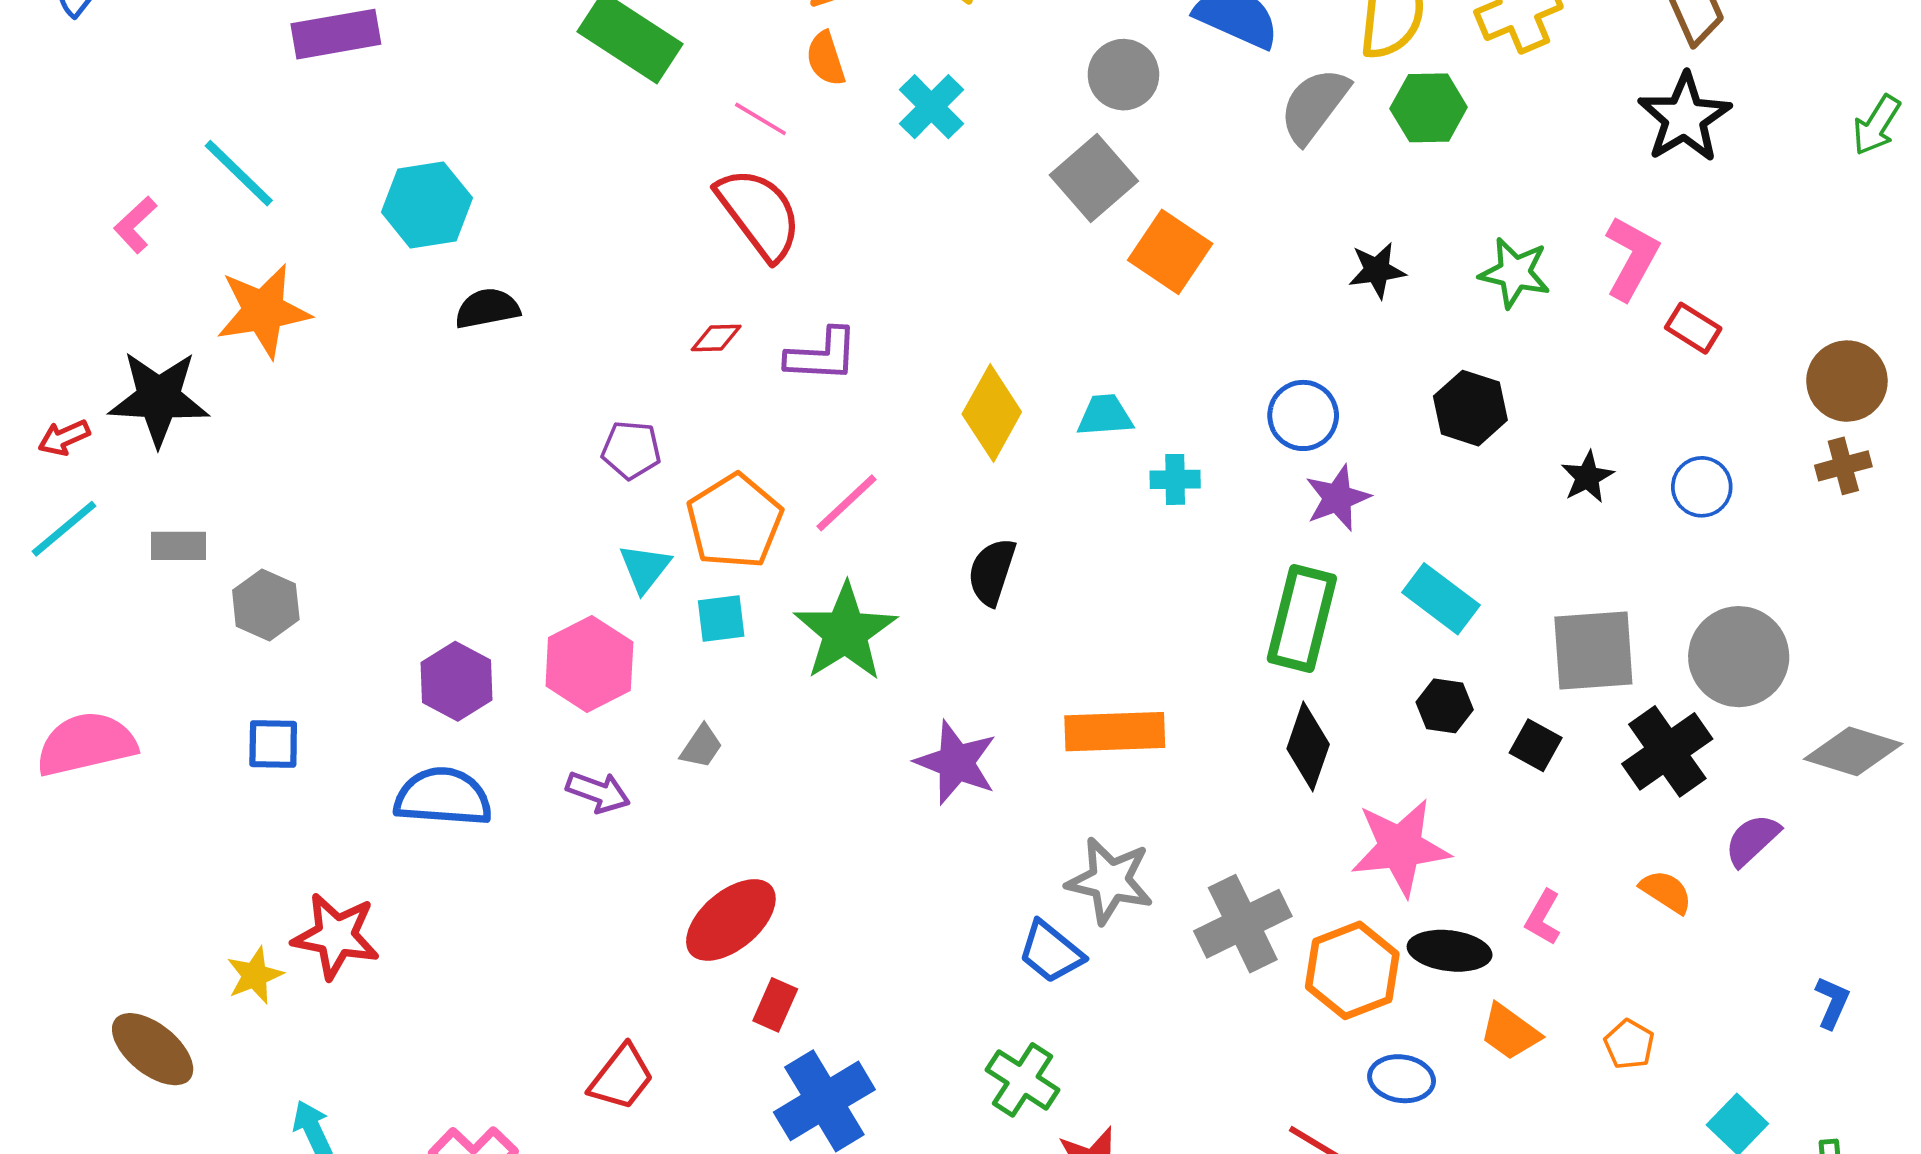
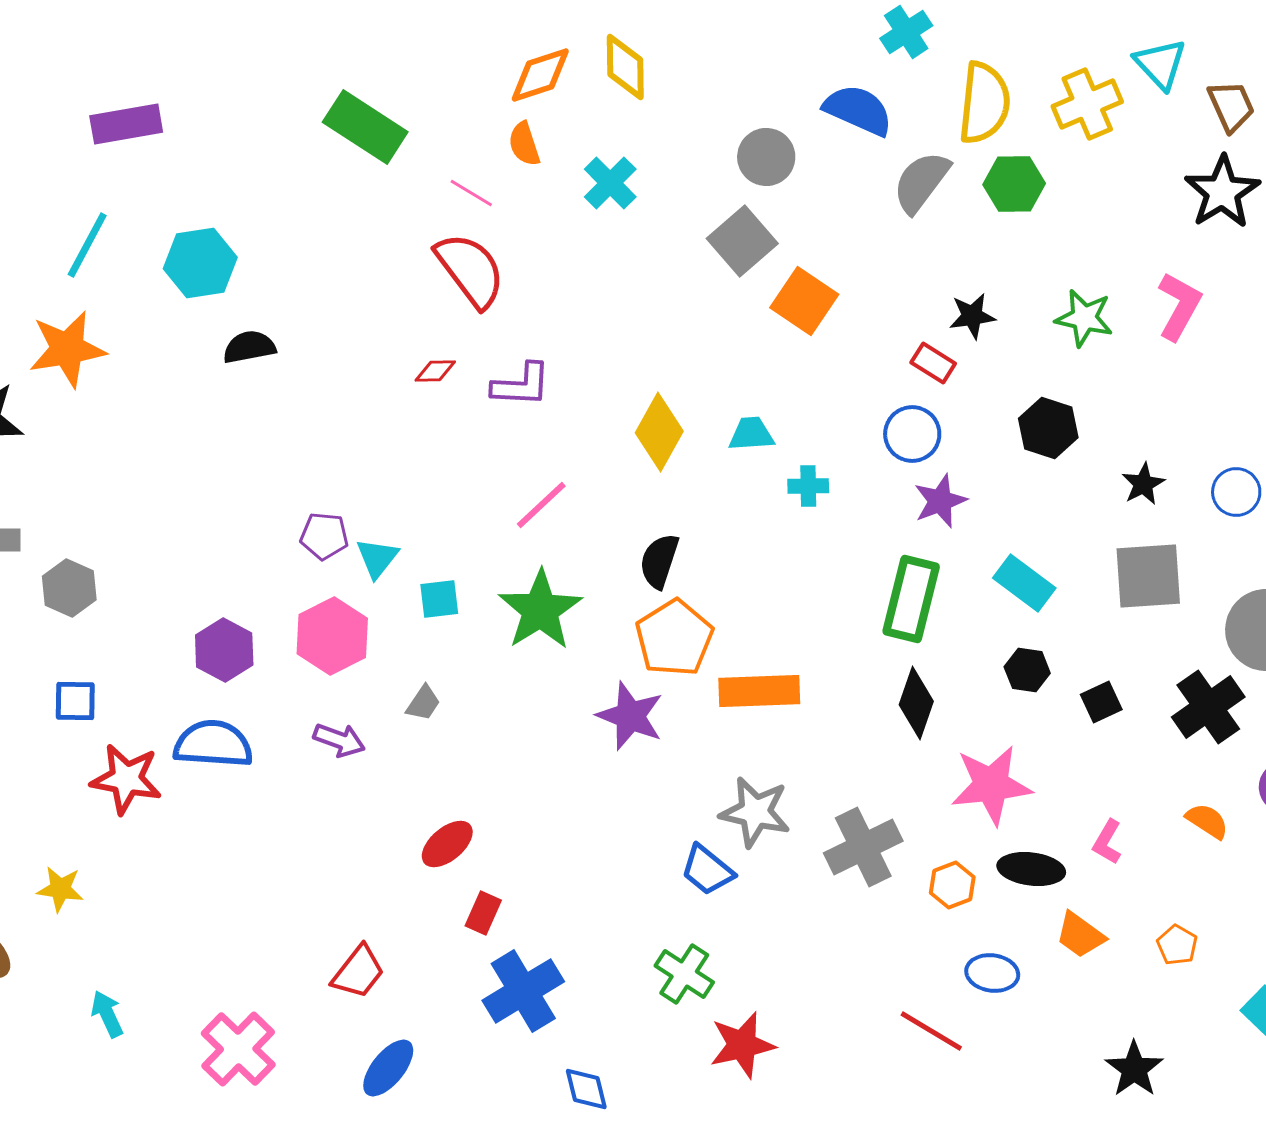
cyan line: (239, 173) -> (87, 245), moved, turned 74
red rectangle: (1693, 328) -> (933, 363), moved
purple pentagon: (631, 450) -> (324, 536), moved
orange pentagon: (735, 521) -> (674, 638), moved
gray square: (1593, 650) -> (1148, 576), moved
black square: (1536, 745) -> (1101, 702), turned 36
red ellipse: (731, 920) -> (447, 844), size x0.7
red star: (336, 936) -> (126, 779), moved
orange hexagon: (1352, 970) -> (952, 885), size x0.6
yellow star: (255, 975) -> (60, 889), turned 30

